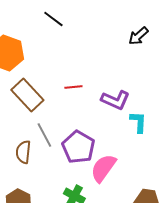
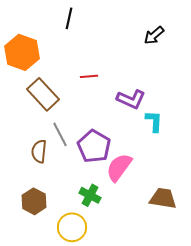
black line: (53, 19) -> (69, 18), turned 65
red line: (73, 87) -> (89, 76), moved

